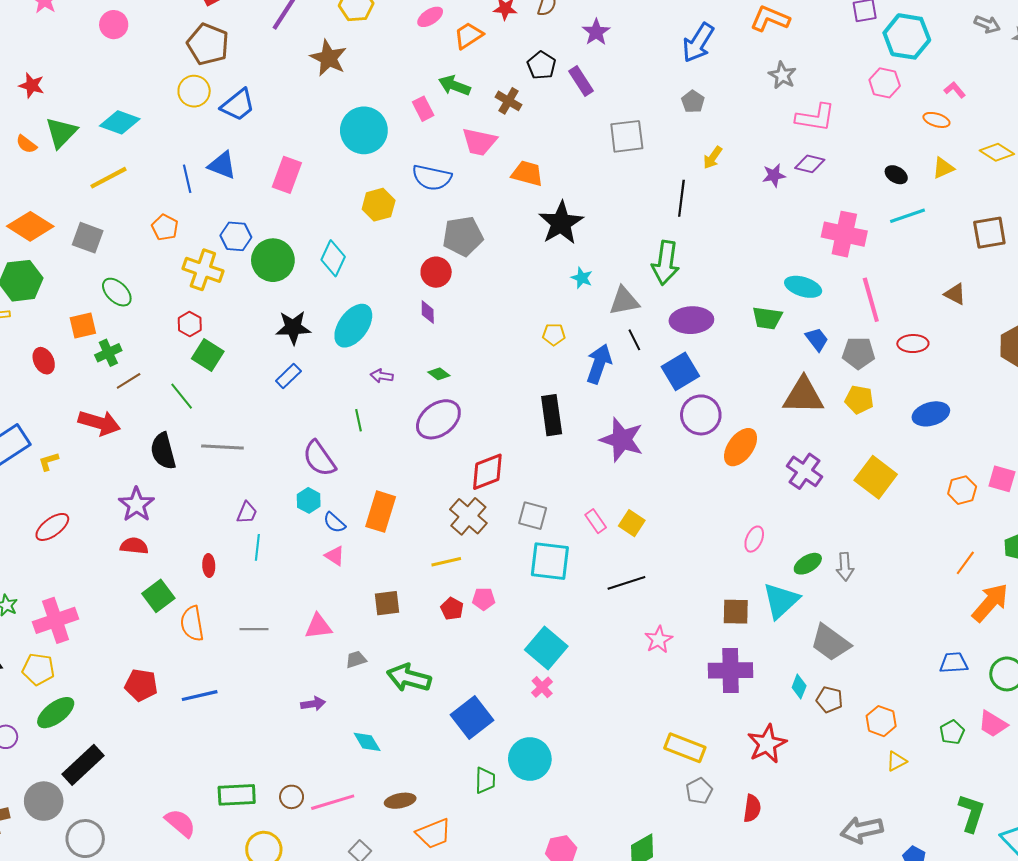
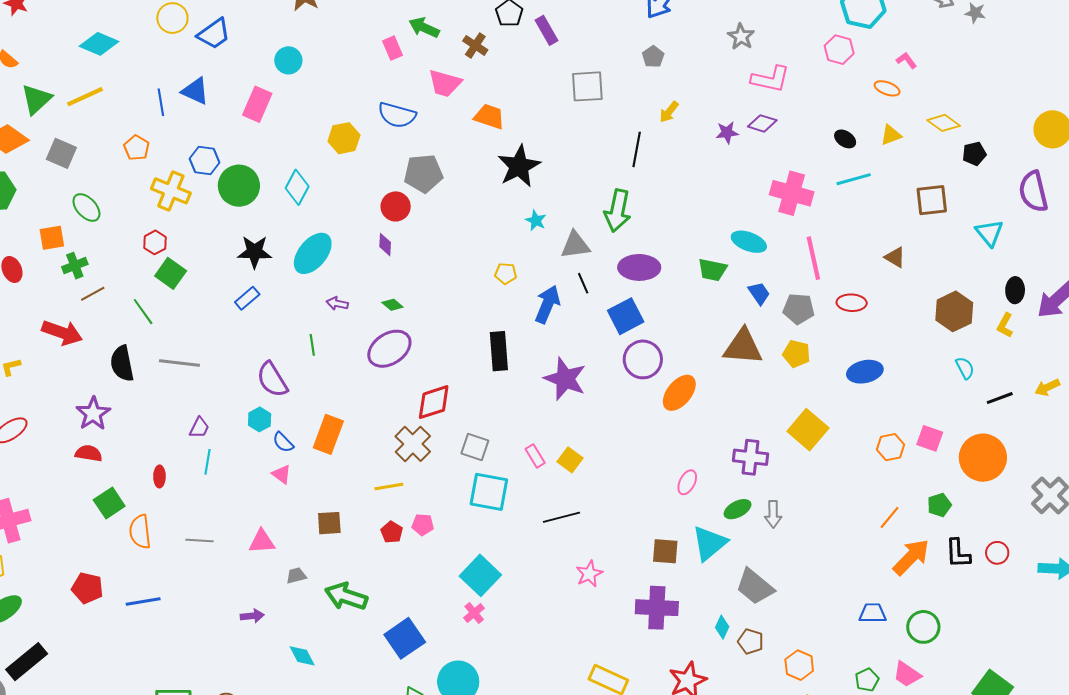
cyan circle: (364, 130) -> (288, 60), moved, size x0.6
green triangle: (61, 133) -> (36, 99), moved
purple cross: (804, 471) -> (750, 457), moved, turned -32

